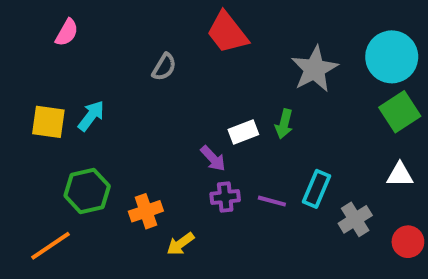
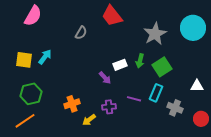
pink semicircle: (67, 33) -> (33, 16), size x1.5
green square: (400, 112) -> (162, 67), moved
green hexagon: (87, 191) -> (31, 94), moved
purple cross: (225, 197) -> (109, 107), moved
gray cross: (355, 219) -> (175, 108), turned -35

